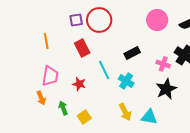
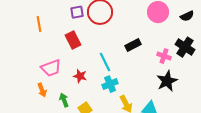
orange line: (46, 41) -> (39, 24), moved
red rectangle: (82, 48) -> (73, 40), moved
pink trapezoid: (50, 76) -> (51, 68), turned 60
cyan cross: (126, 81) -> (110, 84), moved, turned 35

